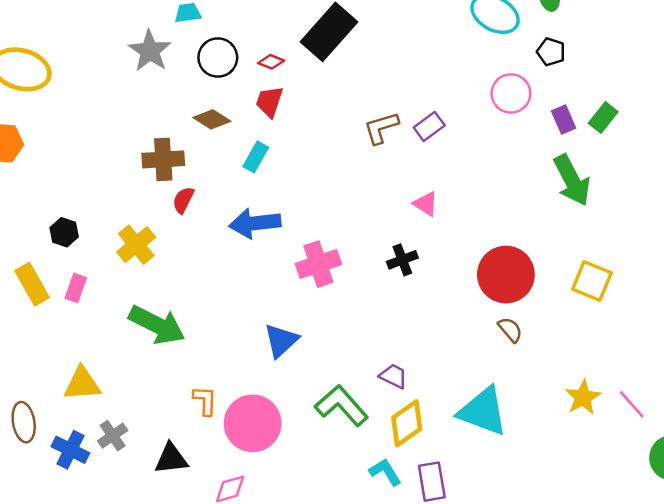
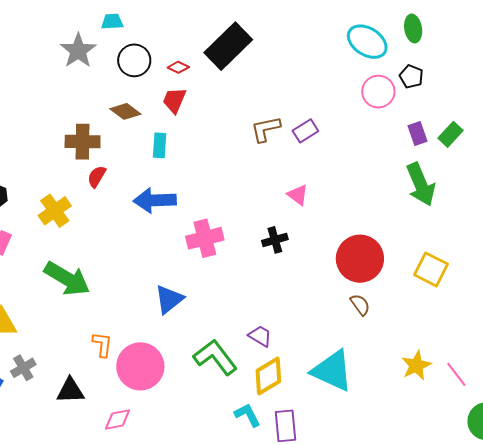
pink circle: (511, 93) -> (378, 92), moved
cyan rectangle: (256, 157) -> (160, 145), turned -30

